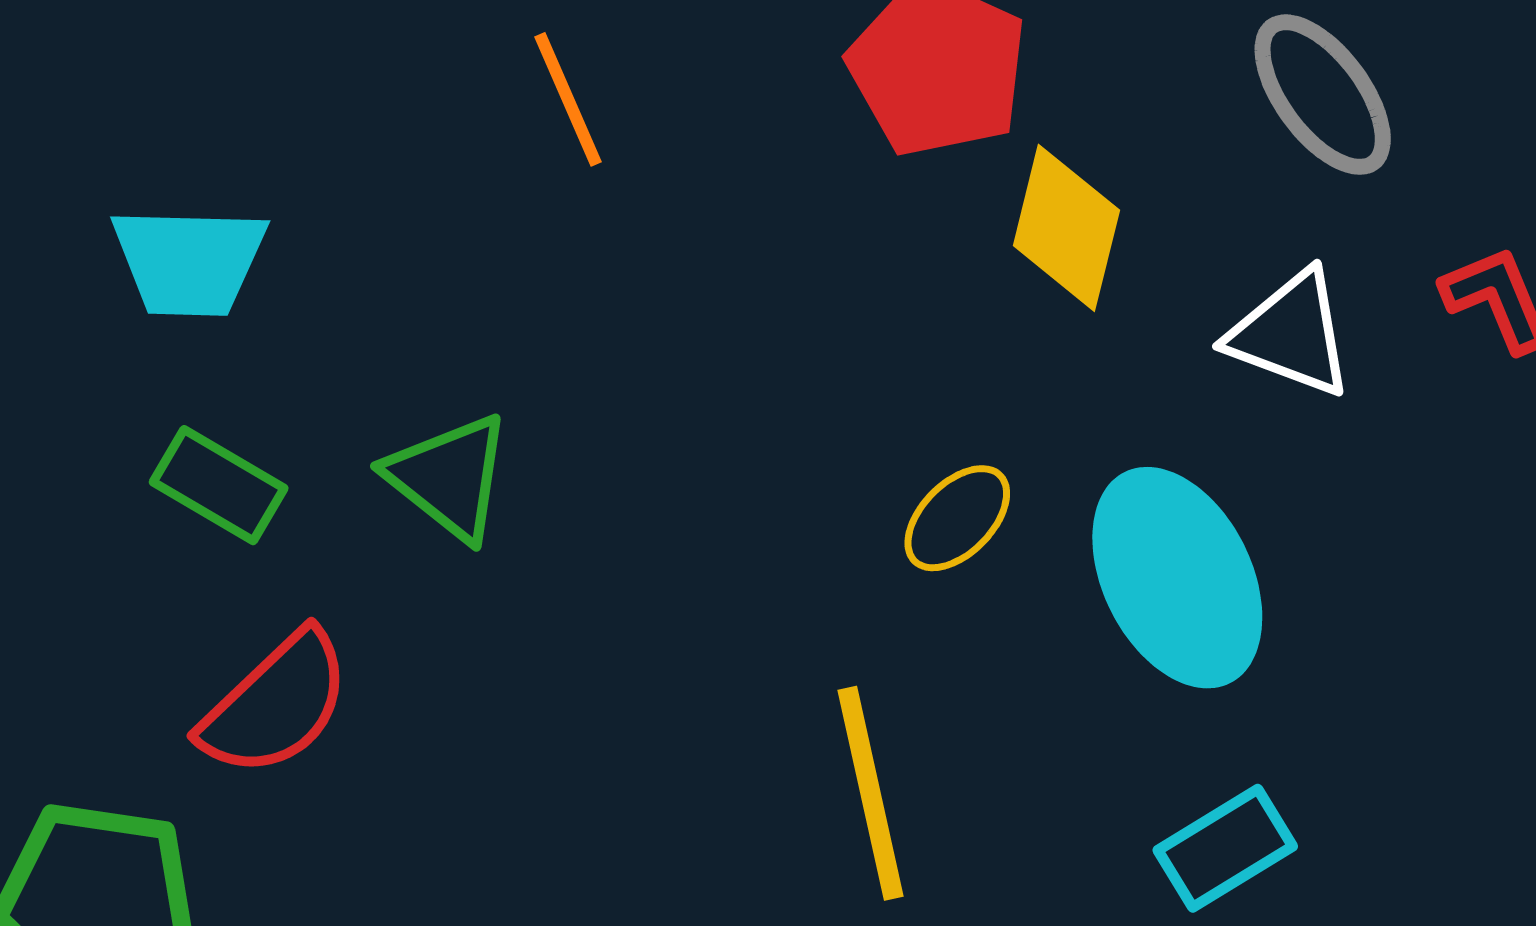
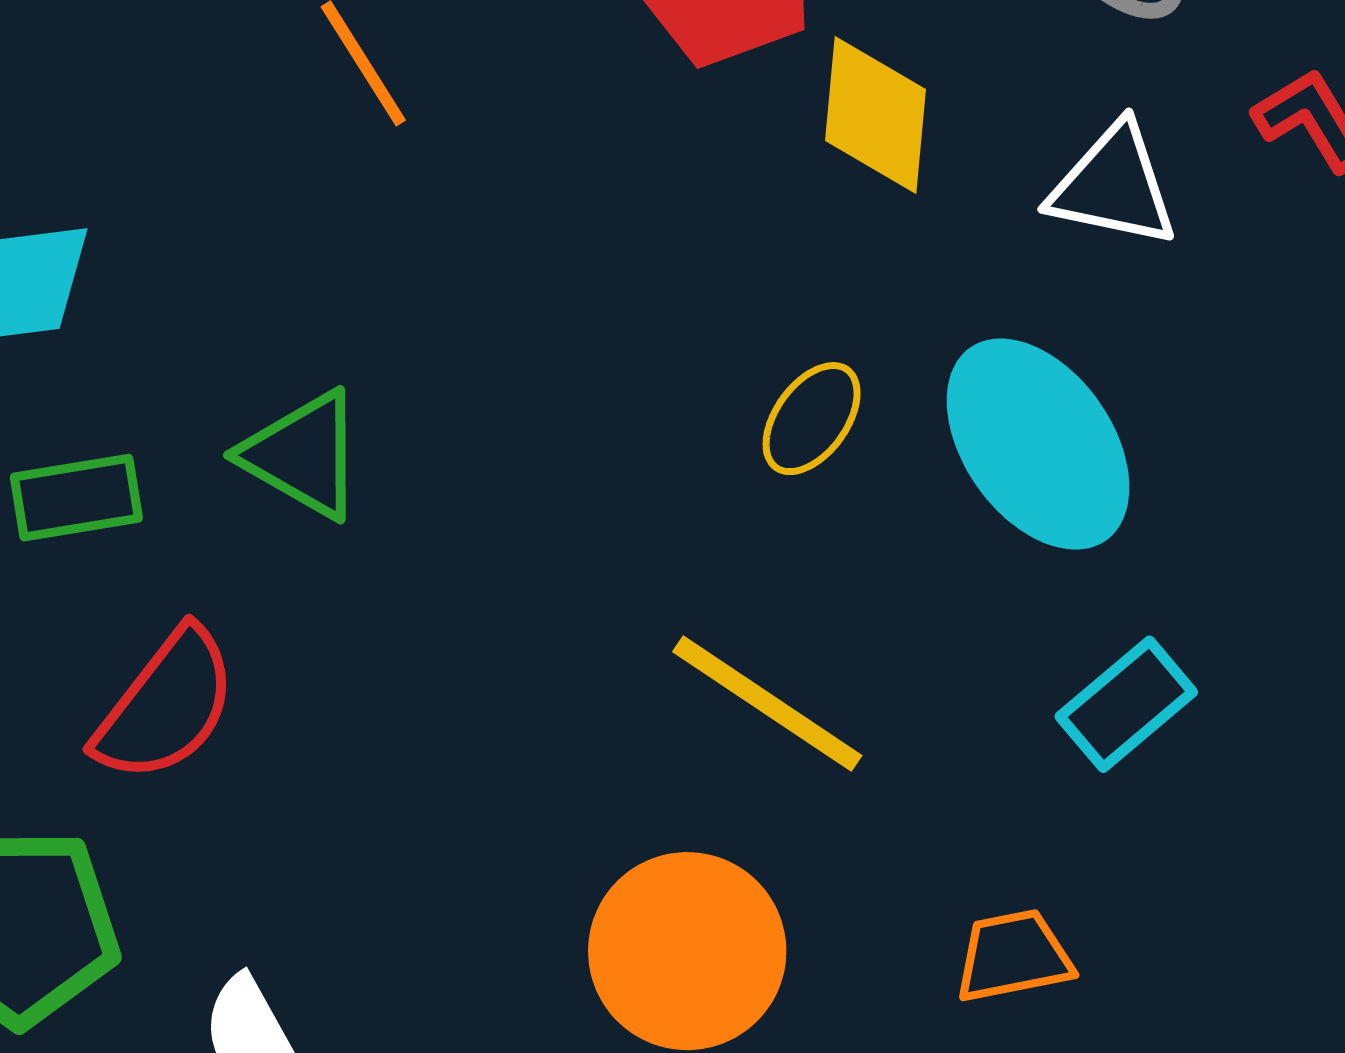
green rectangle: (219, 485) -> (76, 498), turned -31
yellow line: (870, 793) -> (767, 704), turned -35

